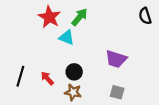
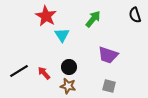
green arrow: (80, 17) -> (93, 19), moved
cyan triangle: (67, 37) -> (62, 35), turned 35
black line: (20, 76) -> (19, 71), turned 42

